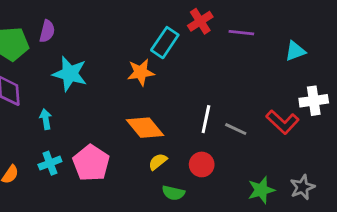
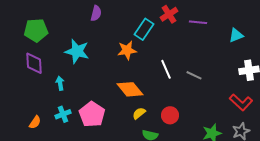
purple semicircle: (47, 31) -> (96, 13), moved
white line: (206, 119) -> (166, 69), moved, turned -36
red L-shape: (283, 122) -> (241, 102), moved
gray line: (236, 129) -> (194, 75), moved

